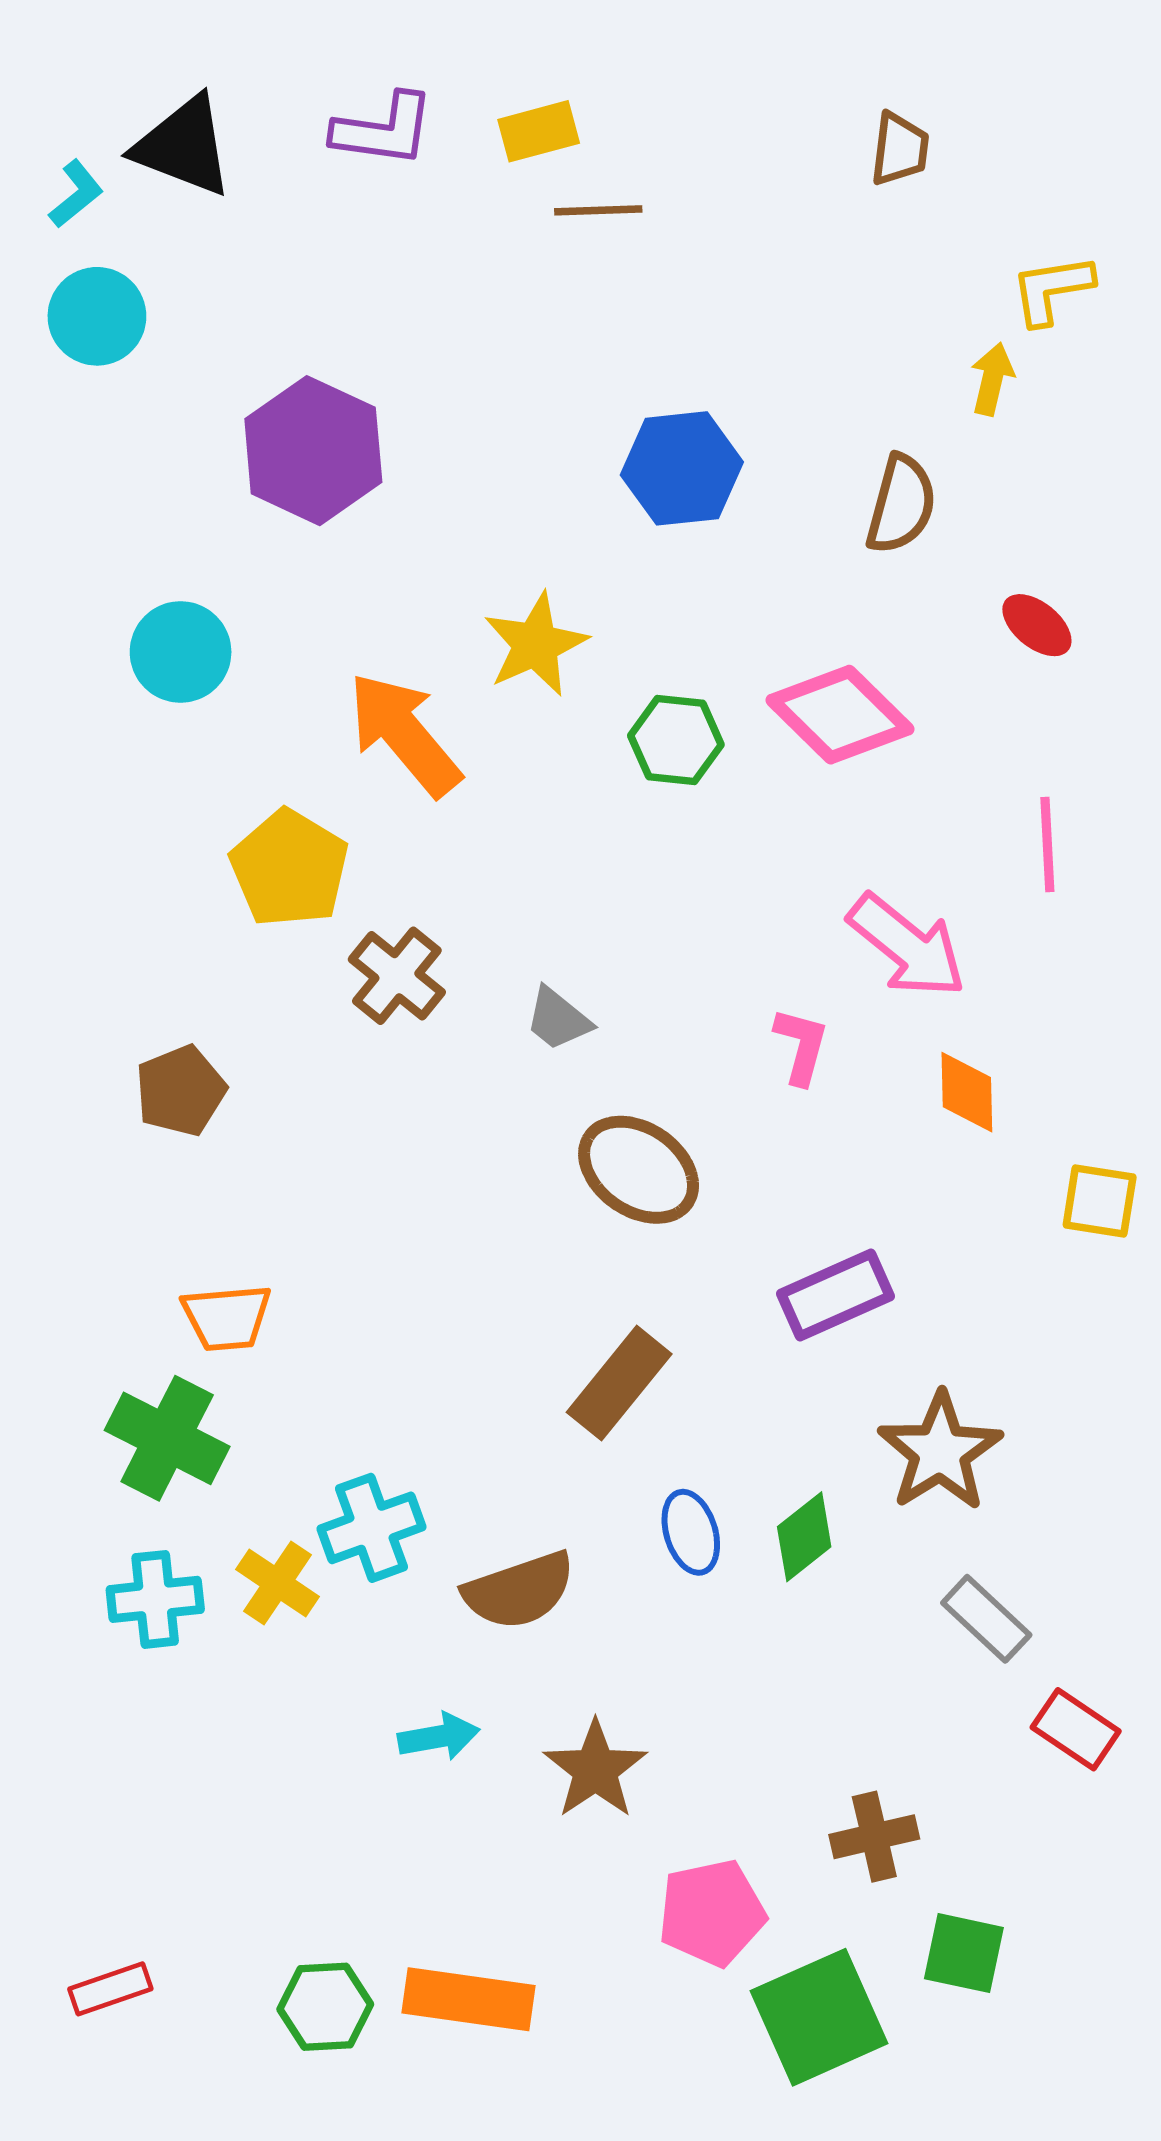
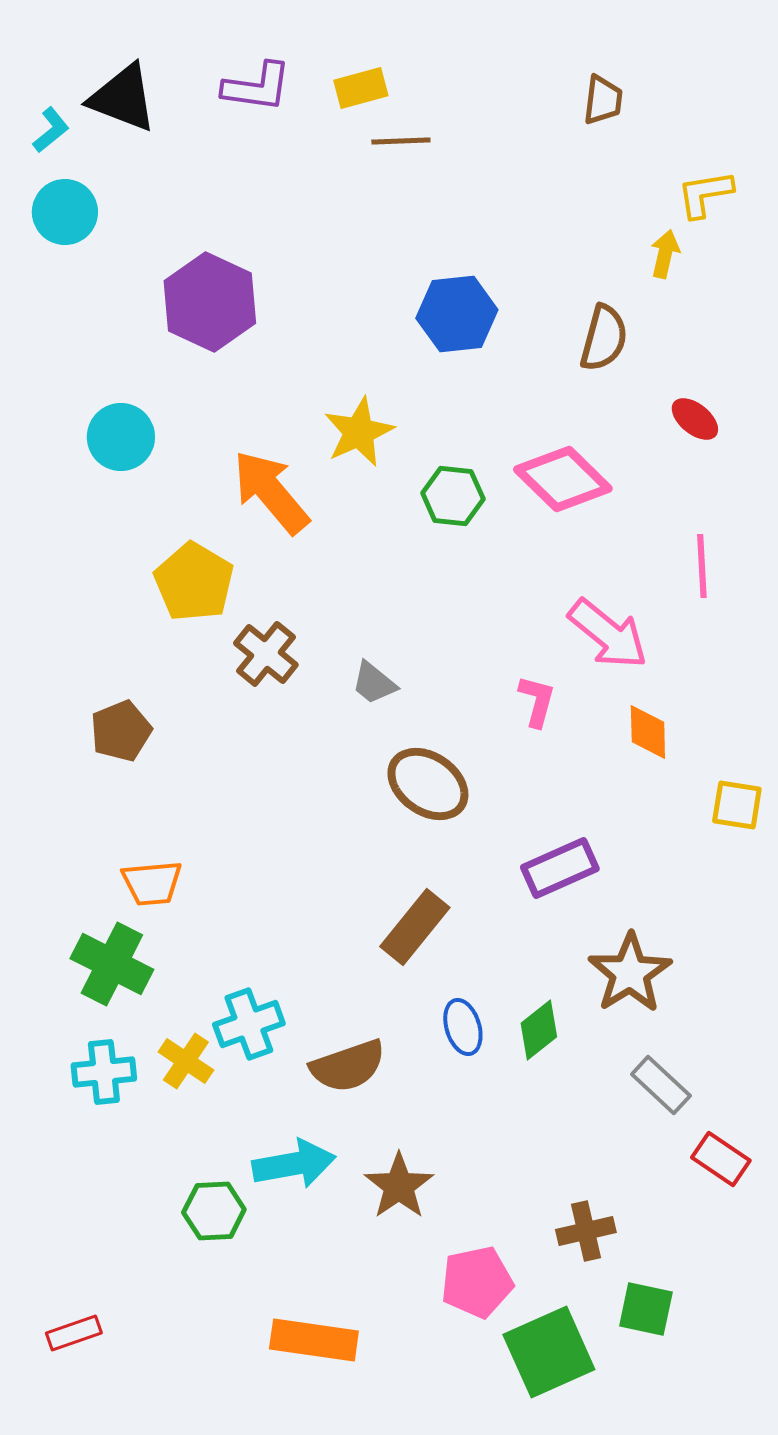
cyan arrow: (439, 1737) -> (294, 1164), size x1.5
green hexagon: (325, 2007) -> (214, 1211), moved

